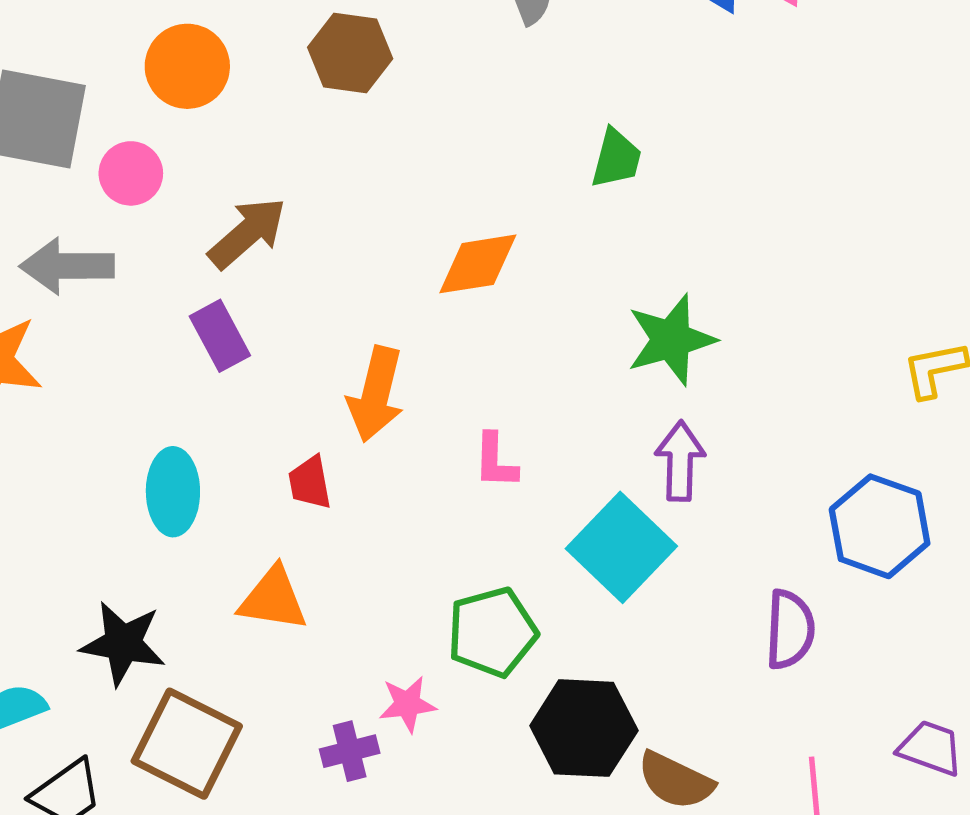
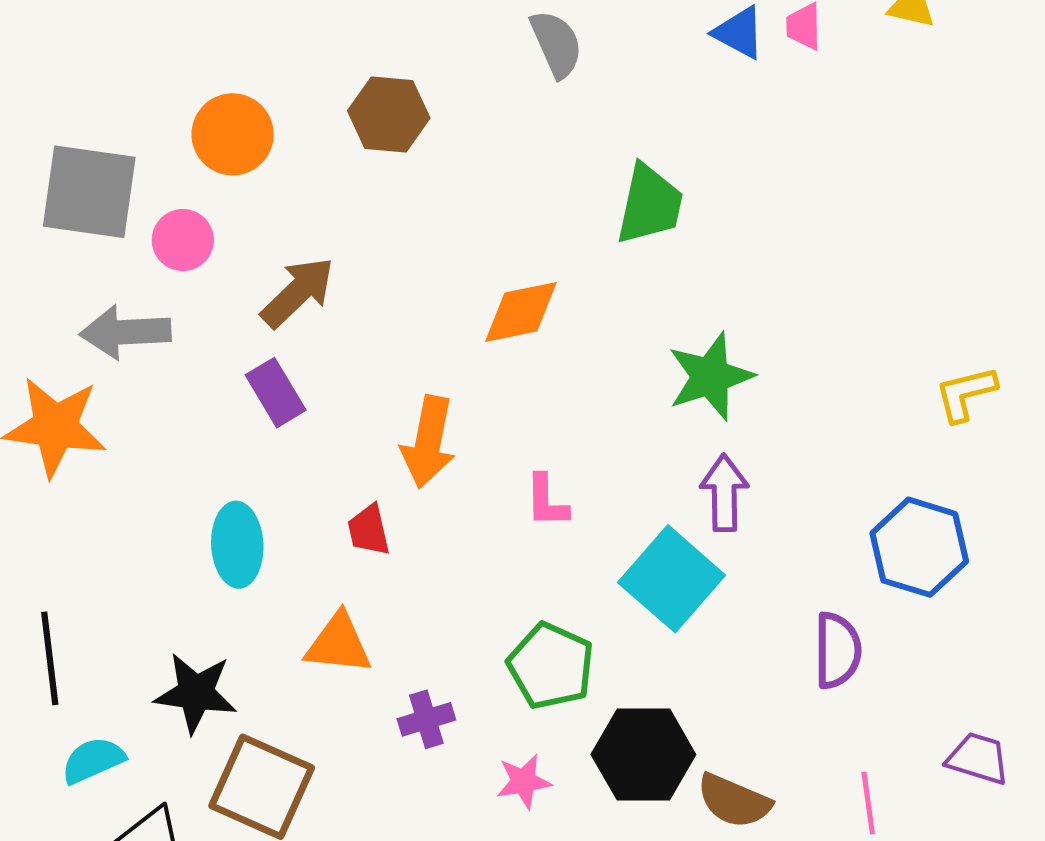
green trapezoid: (616, 158) -> (650, 204), size x1.4
green pentagon: (492, 632) -> (551, 666), turned -30
pink star: (407, 704) -> (524, 782), moved
purple cross: (350, 751) -> (426, 719), moved

